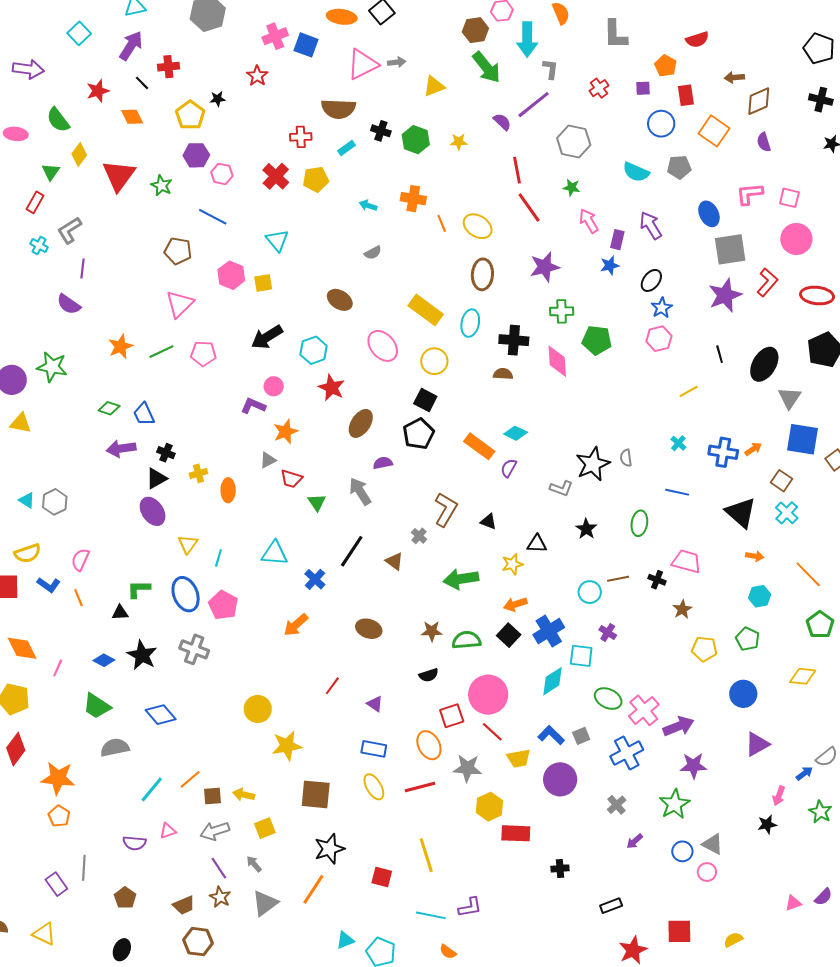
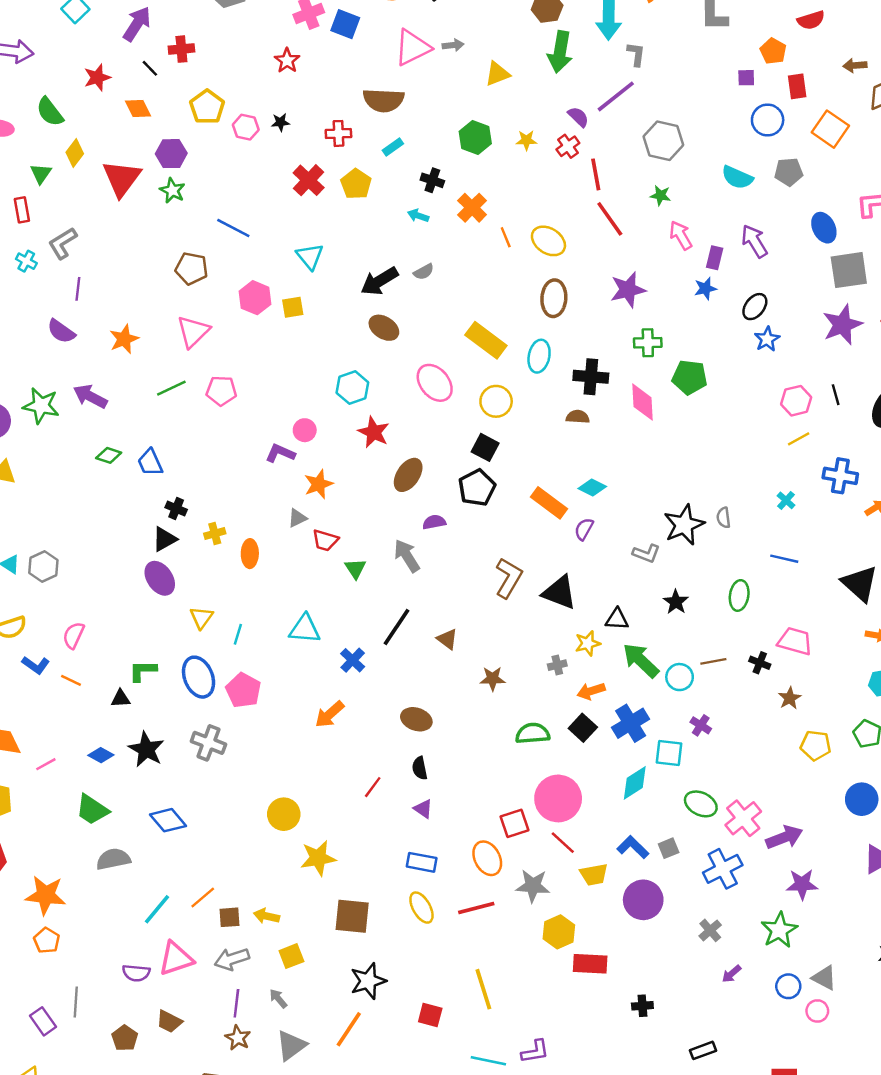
green arrow: (486, 67) -> (560, 52), turned 48
red cross: (599, 88) -> (568, 146), moved
black star: (218, 99) -> (280, 122), moved
black cross: (381, 131) -> (432, 180), moved
purple hexagon: (196, 155) -> (171, 154), moved
pink hexagon: (222, 174) -> (246, 127), moved
yellow pentagon: (316, 179) -> (356, 184), turned -30
orange cross: (413, 199) -> (472, 208), turned 35
red rectangle: (35, 202) -> (22, 210), turned -40
black arrow: (267, 337) -> (379, 281), moved
pink hexagon: (659, 339) -> (796, 401), moved
orange star: (121, 347) -> (124, 339), moved
purple arrow: (121, 449) -> (90, 396), moved, turned 36
blue cross: (723, 452) -> (840, 476), moved
black triangle: (488, 522) -> (559, 593), size x1.8
gray cross: (419, 536) -> (557, 665), moved, turned 35
green arrow: (461, 579) -> (641, 660), moved, turned 52
orange line: (78, 598) -> (71, 680), turned -42
brown star: (432, 631) -> (493, 679), moved
pink line: (58, 668) -> (46, 764), turned 36
black semicircle: (429, 675) -> (420, 768), moved, turned 96
pink triangle: (168, 831) -> (176, 959), size x1.8
purple line: (219, 868) -> (236, 1003), turned 40
brown trapezoid: (184, 905) -> (169, 1022), moved, turned 50

